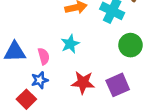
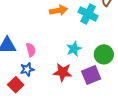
cyan star: (70, 44) -> (74, 49), moved
green circle: (130, 45) -> (104, 54), moved

